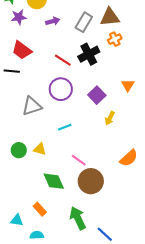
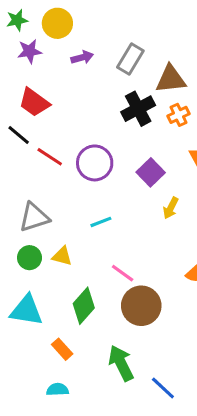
brown triangle: (110, 17) -> (171, 79), moved
orange cross: (115, 39) -> (178, 115), moved
red line: (63, 60) -> (50, 157), moved
black line: (12, 71) -> (19, 135), turned 35
gray triangle: (32, 106) -> (34, 217), moved
green diamond: (54, 181) -> (84, 306), turned 65
cyan triangle: (17, 220) -> (26, 310), moved, size x1.6

